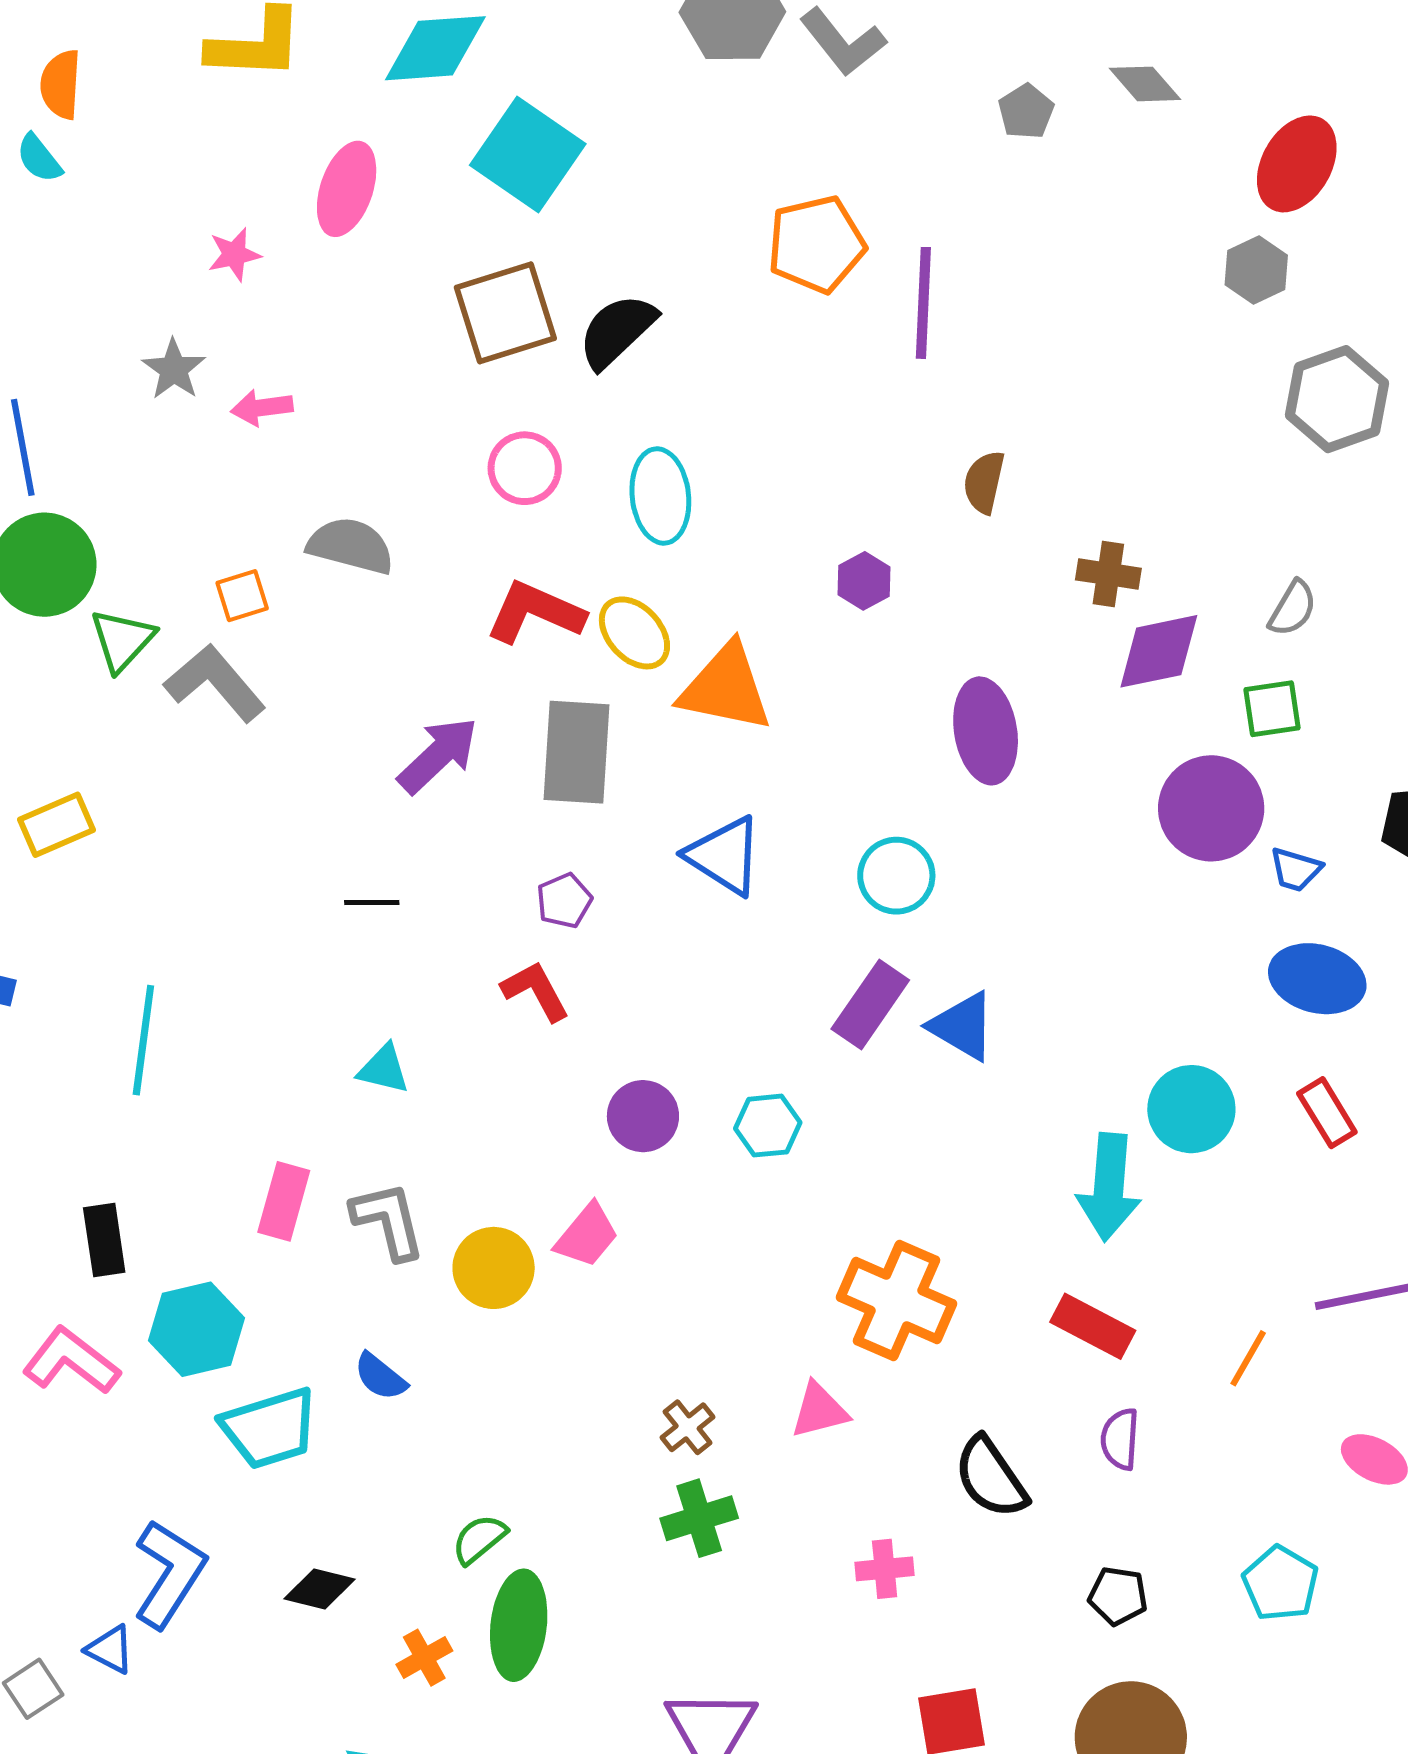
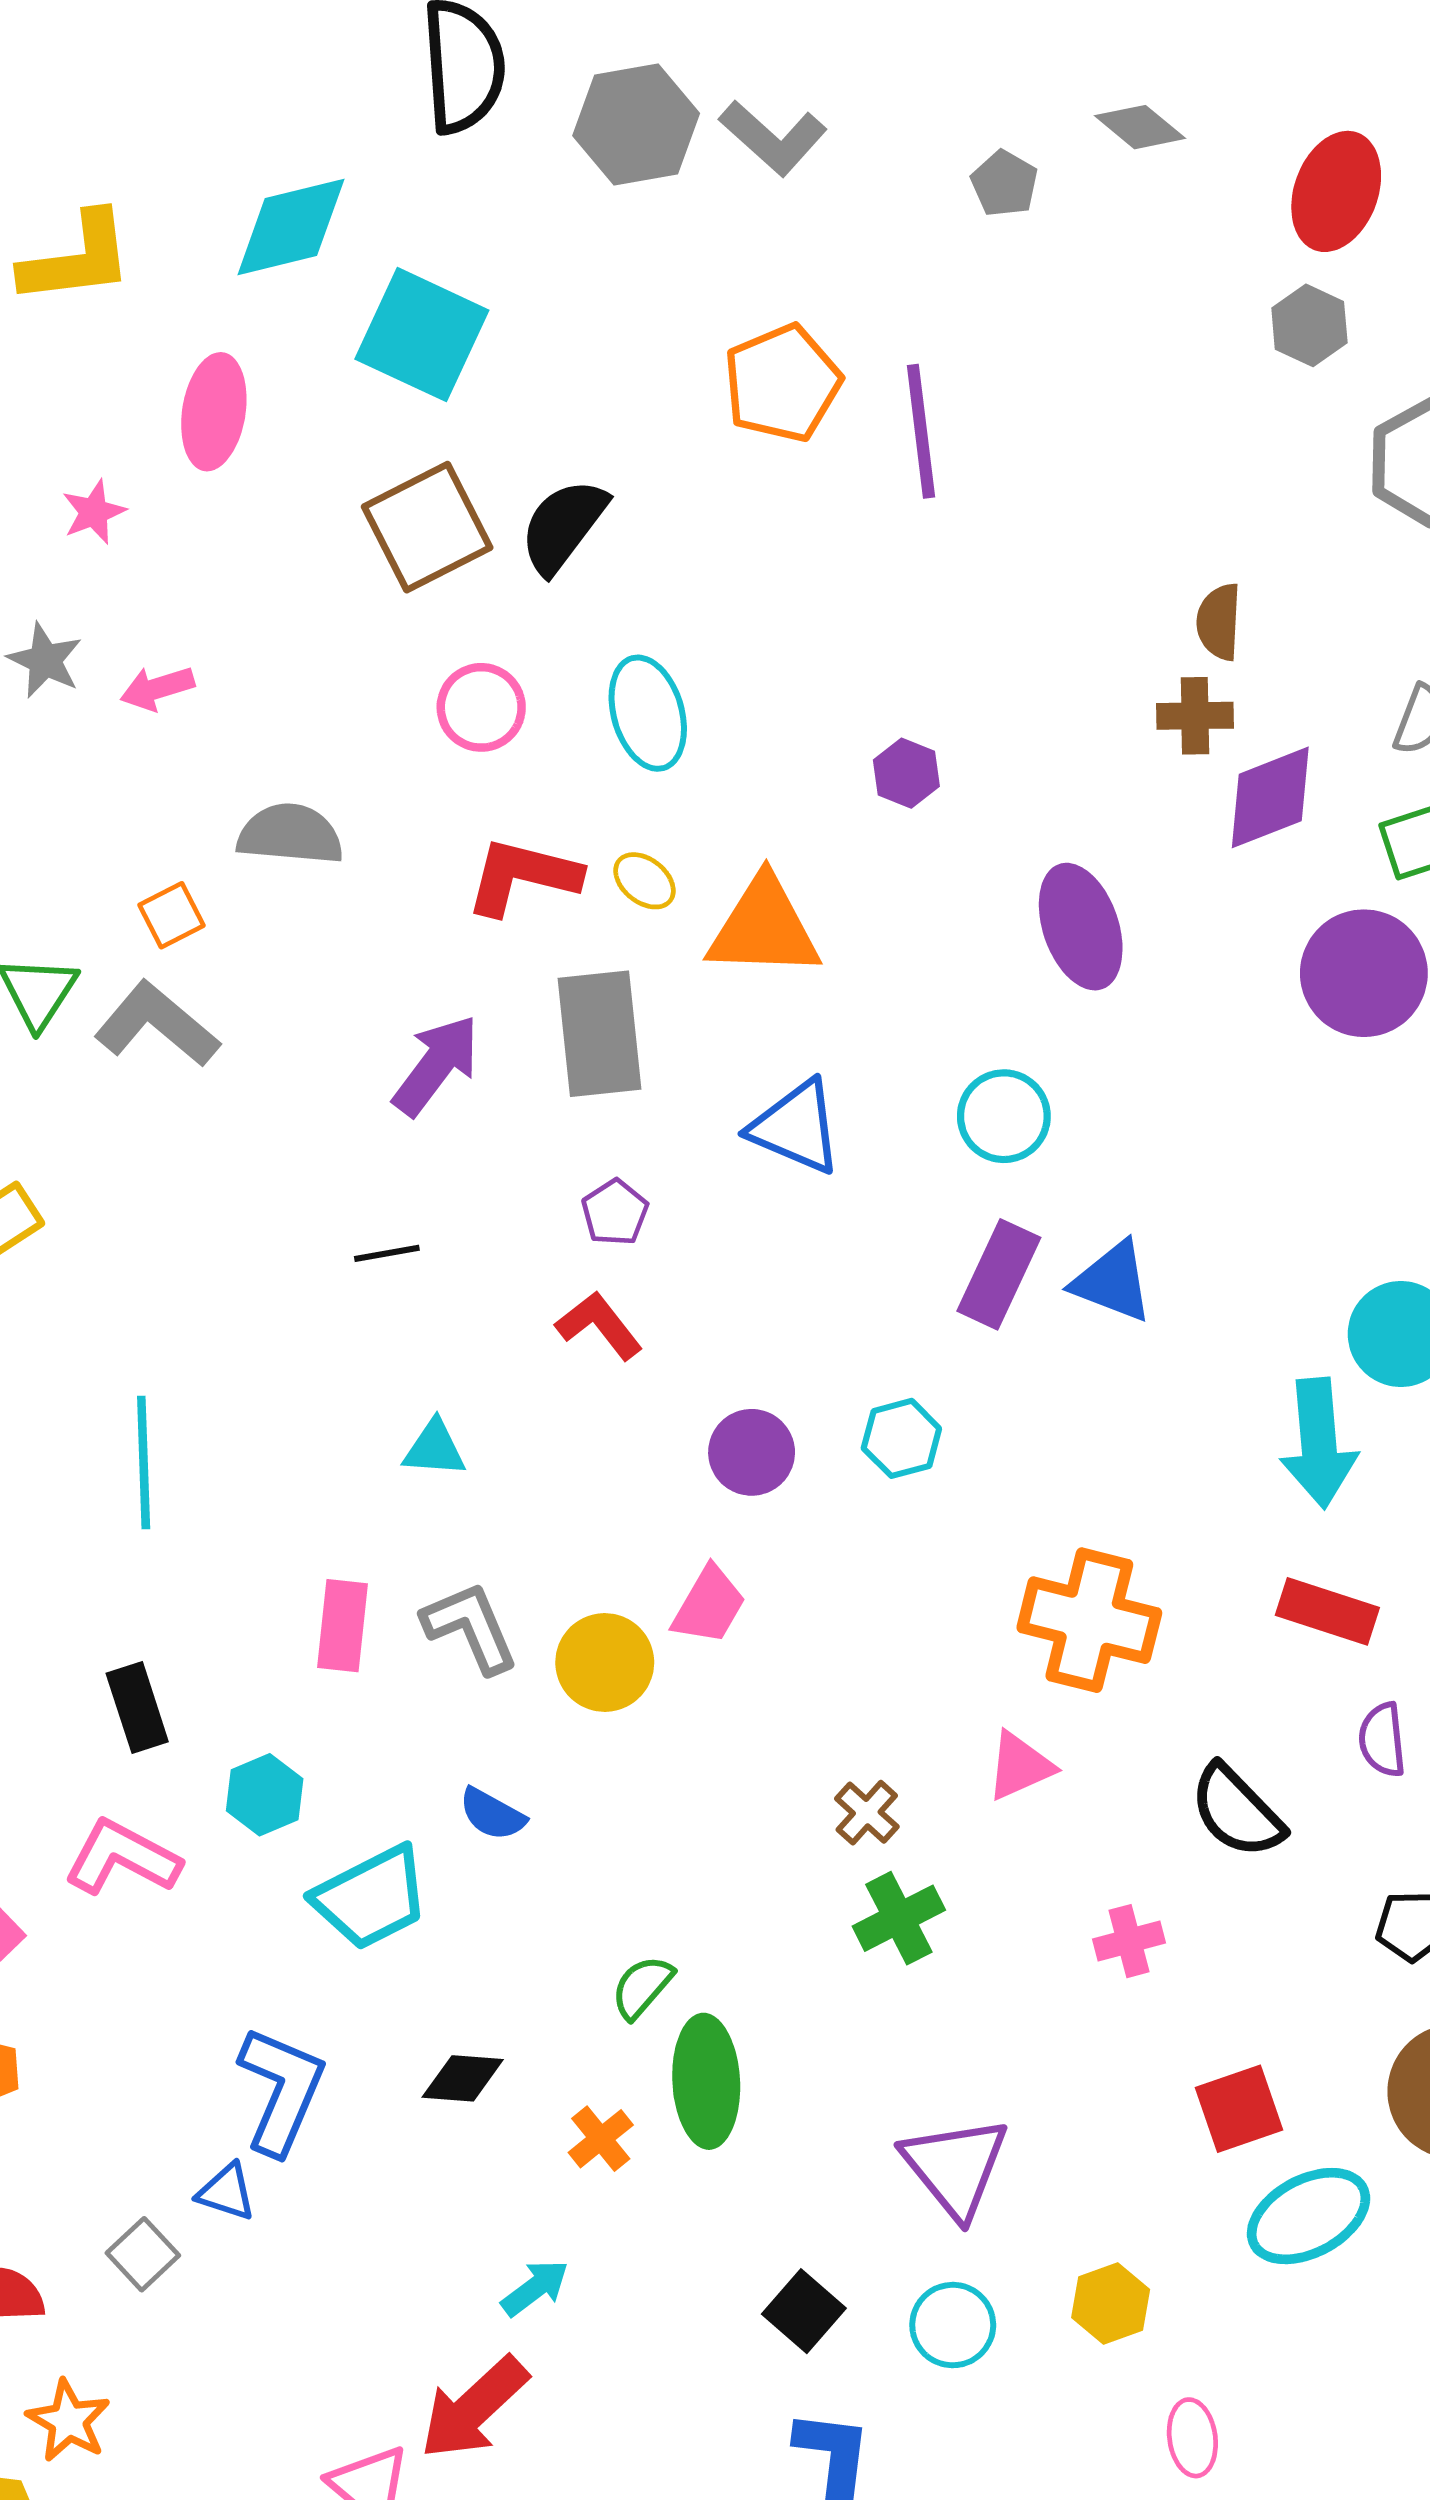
brown semicircle: (984, 482) -> (1219, 622), moved
yellow ellipse: (634, 633) -> (644, 881), size x0.7
cyan hexagon: (197, 1329) -> (265, 1795), size x0.7

